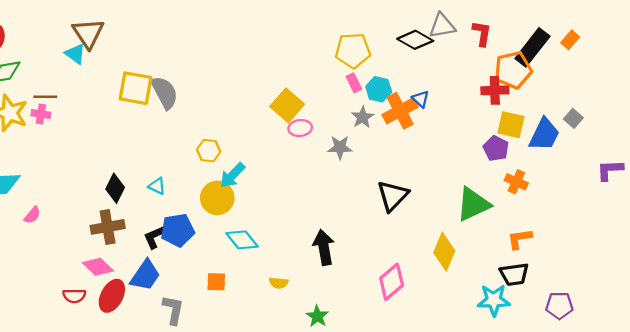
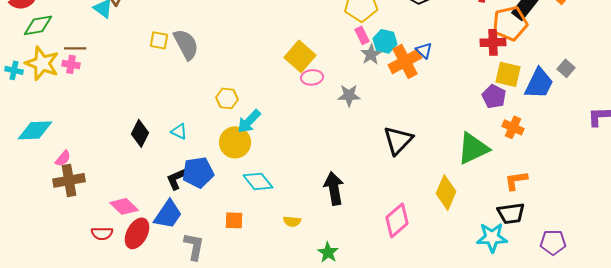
yellow square: (136, 88) -> (159, 40), size x0.6
gray star: (363, 117) -> (371, 54), moved
brown cross: (108, 227) -> (69, 180), moved

